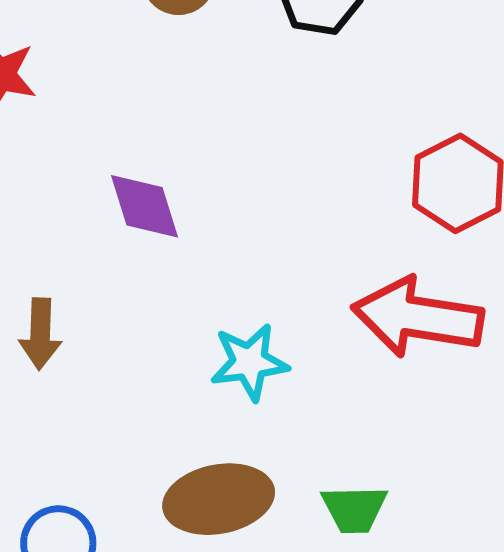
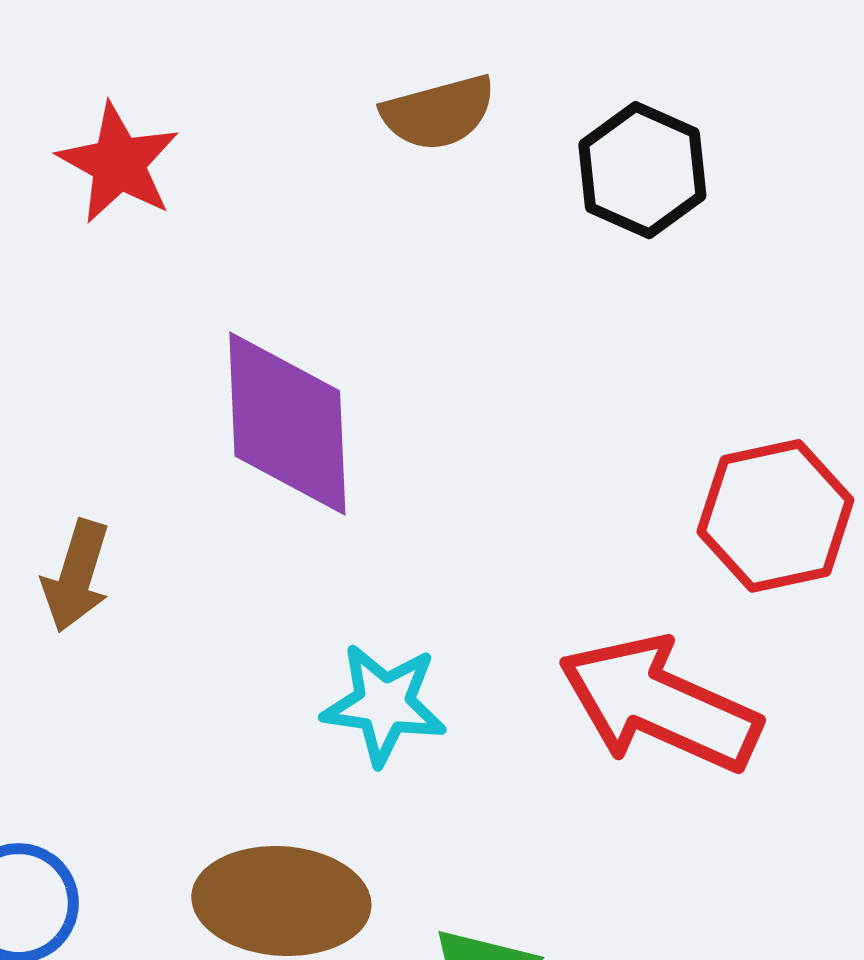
purple diamond: (145, 206) -> (287, 423), size x1.5

